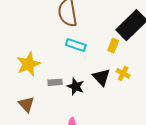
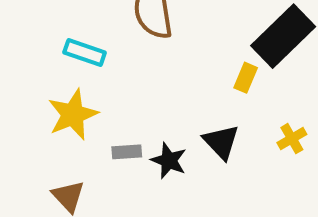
cyan rectangle: (76, 45) -> (85, 52), moved
yellow cross: (123, 73) -> (292, 139), moved, turned 32

